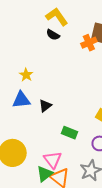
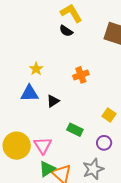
orange cross: (89, 43) -> (81, 75), moved
pink triangle: (53, 160) -> (43, 145), moved

